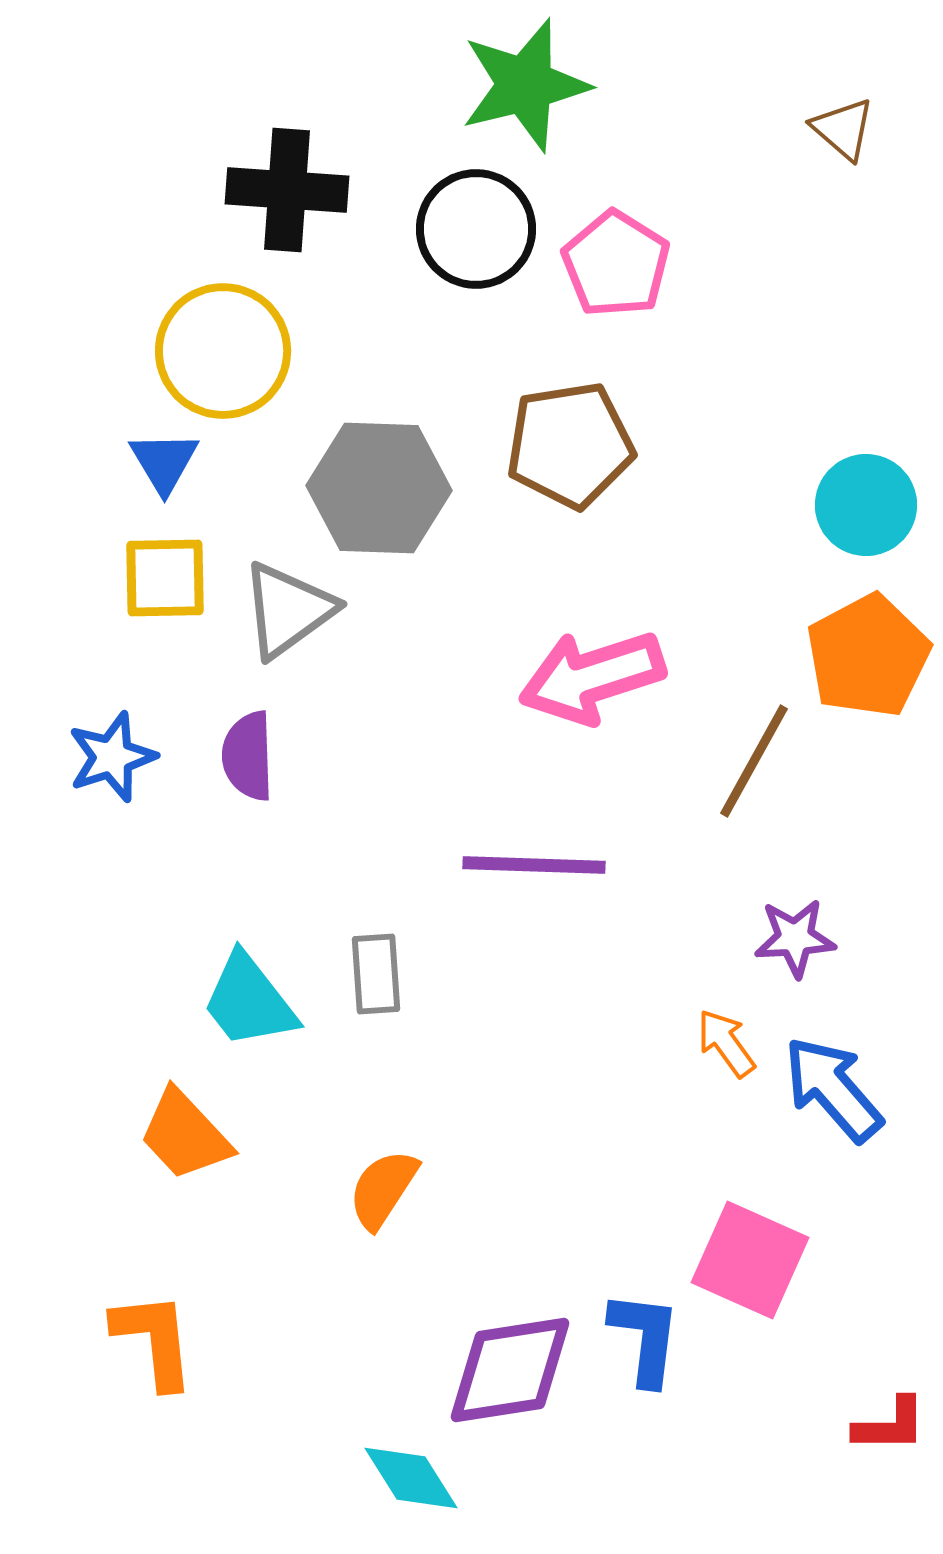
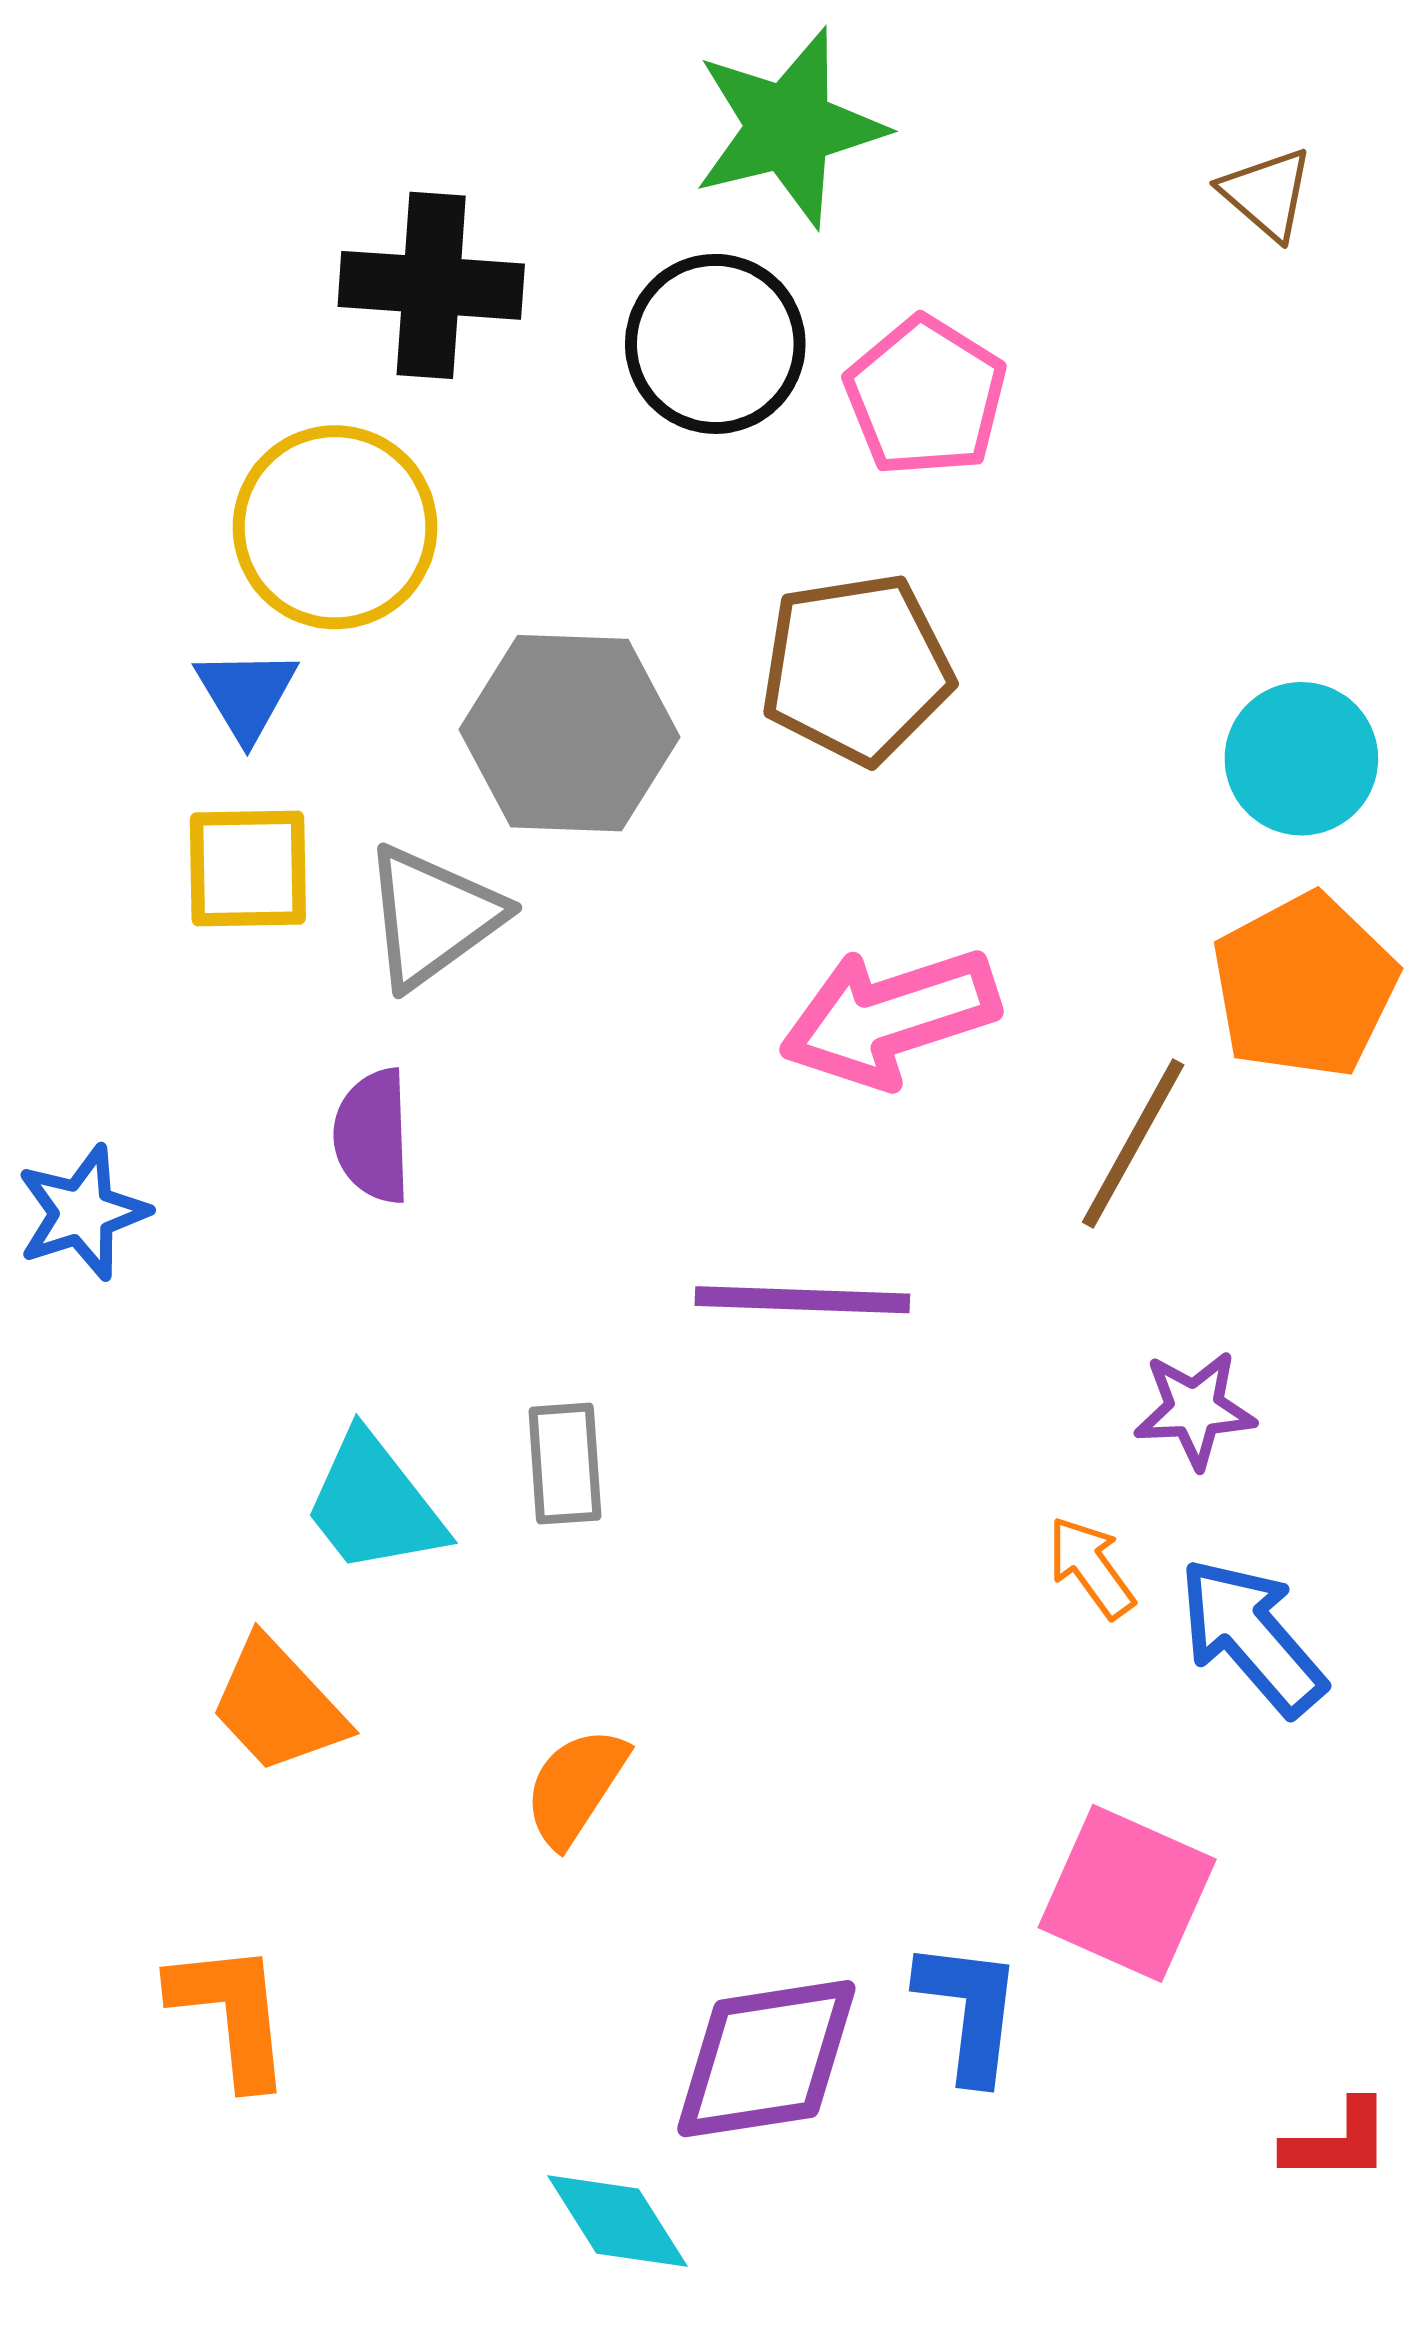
blue star: (112, 757) -> (83, 1213), moved

